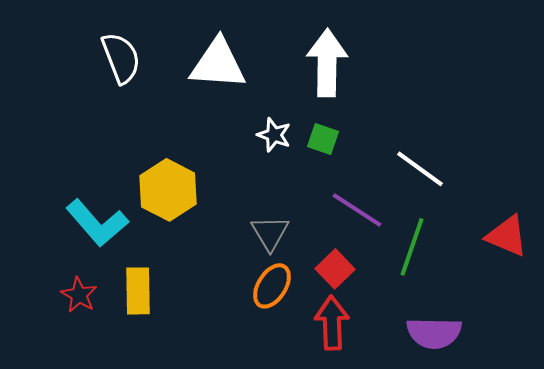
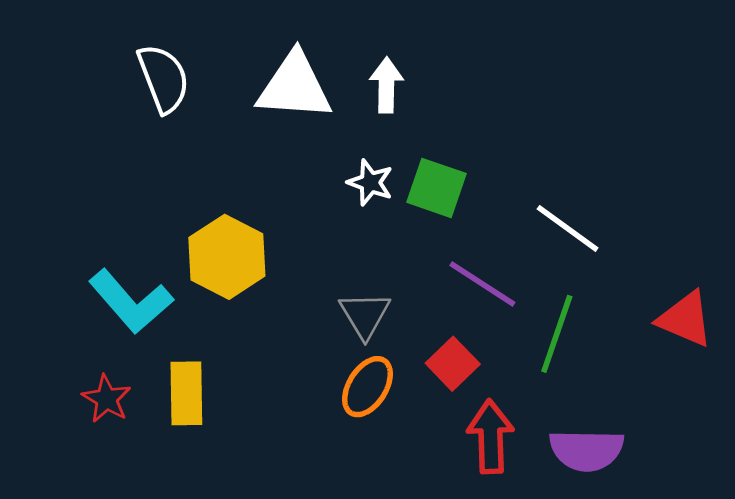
white arrow: (327, 63) -> (386, 85), moved, size x0.6
green square: (323, 139) -> (436, 188), size x1.4
red arrow: (332, 323) -> (491, 437), moved

